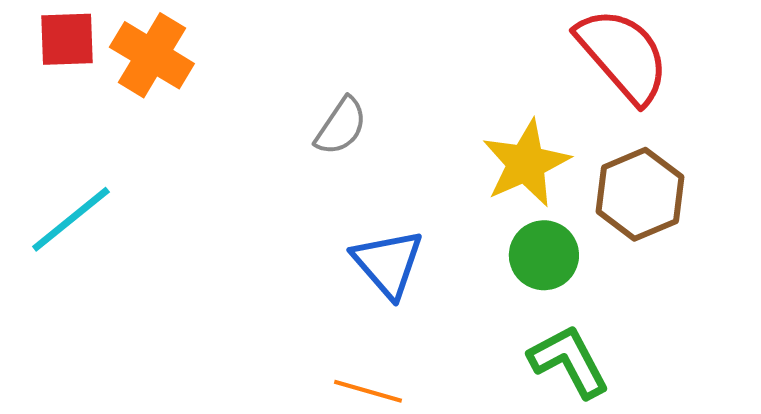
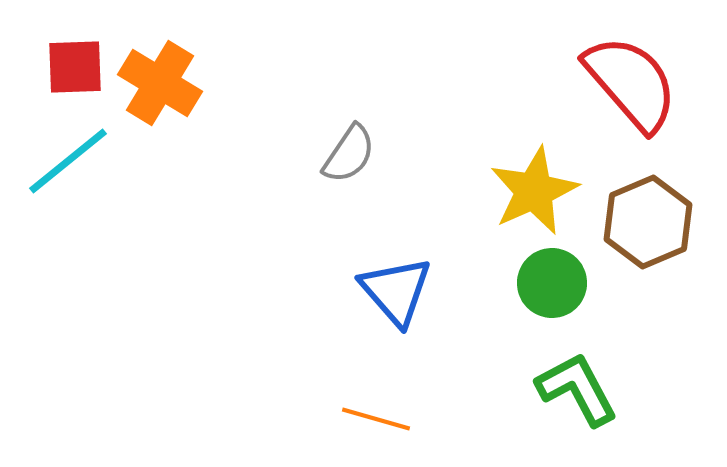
cyan line: (71, 219) -> (68, 161), moved

